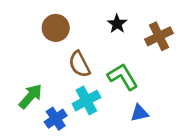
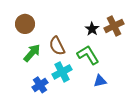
black star: (117, 24) -> (92, 29), moved
brown circle: (56, 28) -> (25, 24), moved
green arrow: (31, 96) -> (32, 53), moved

